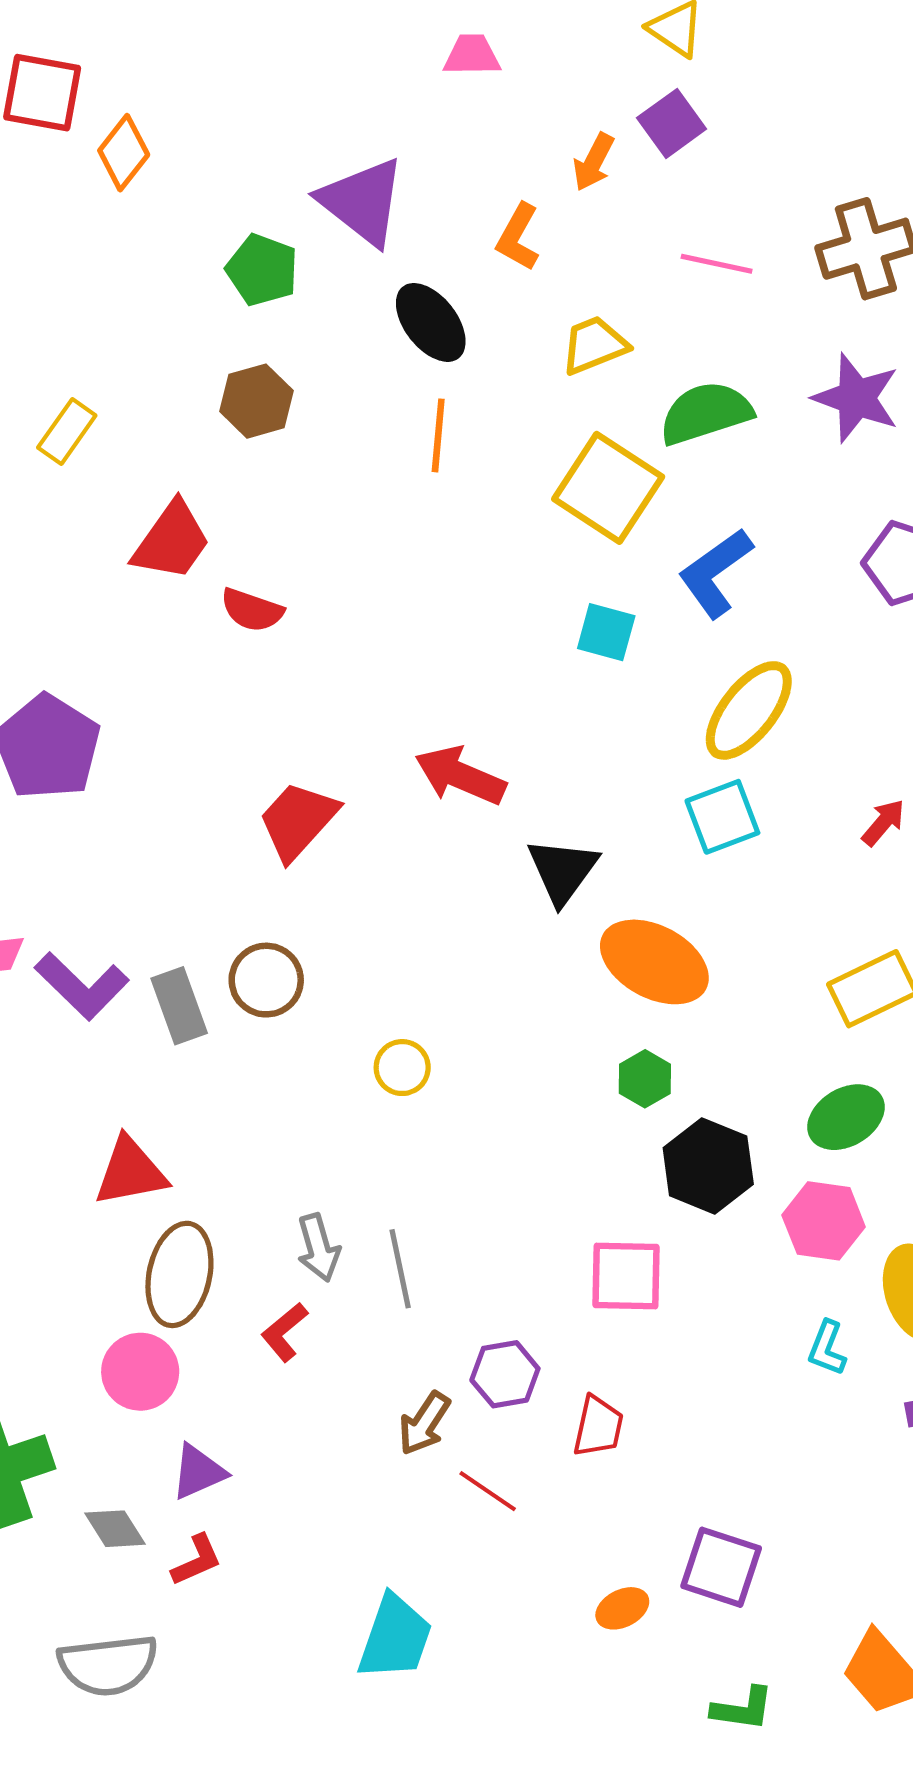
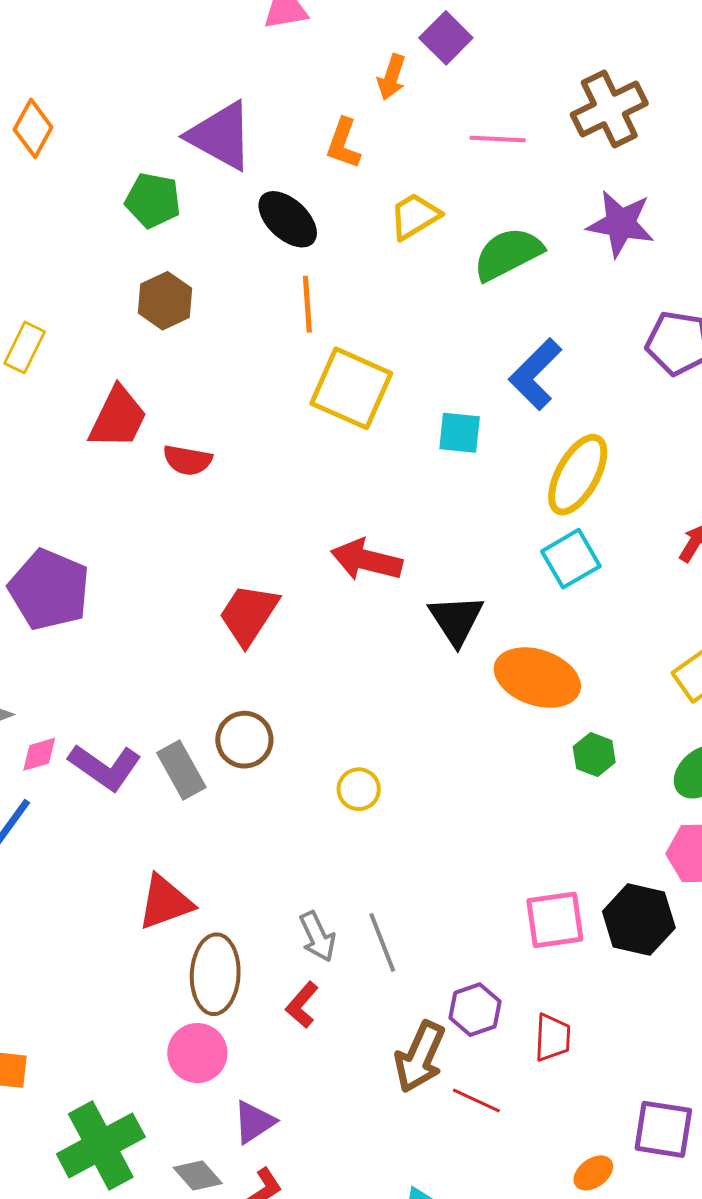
yellow square: (608, 488) -> (351, 388), moved
green hexagon: (645, 1079) -> (594, 755), moved
black hexagon: (708, 1166) -> (639, 920), moved
brown arrow: (424, 1423) -> (420, 1057), size x1.4

